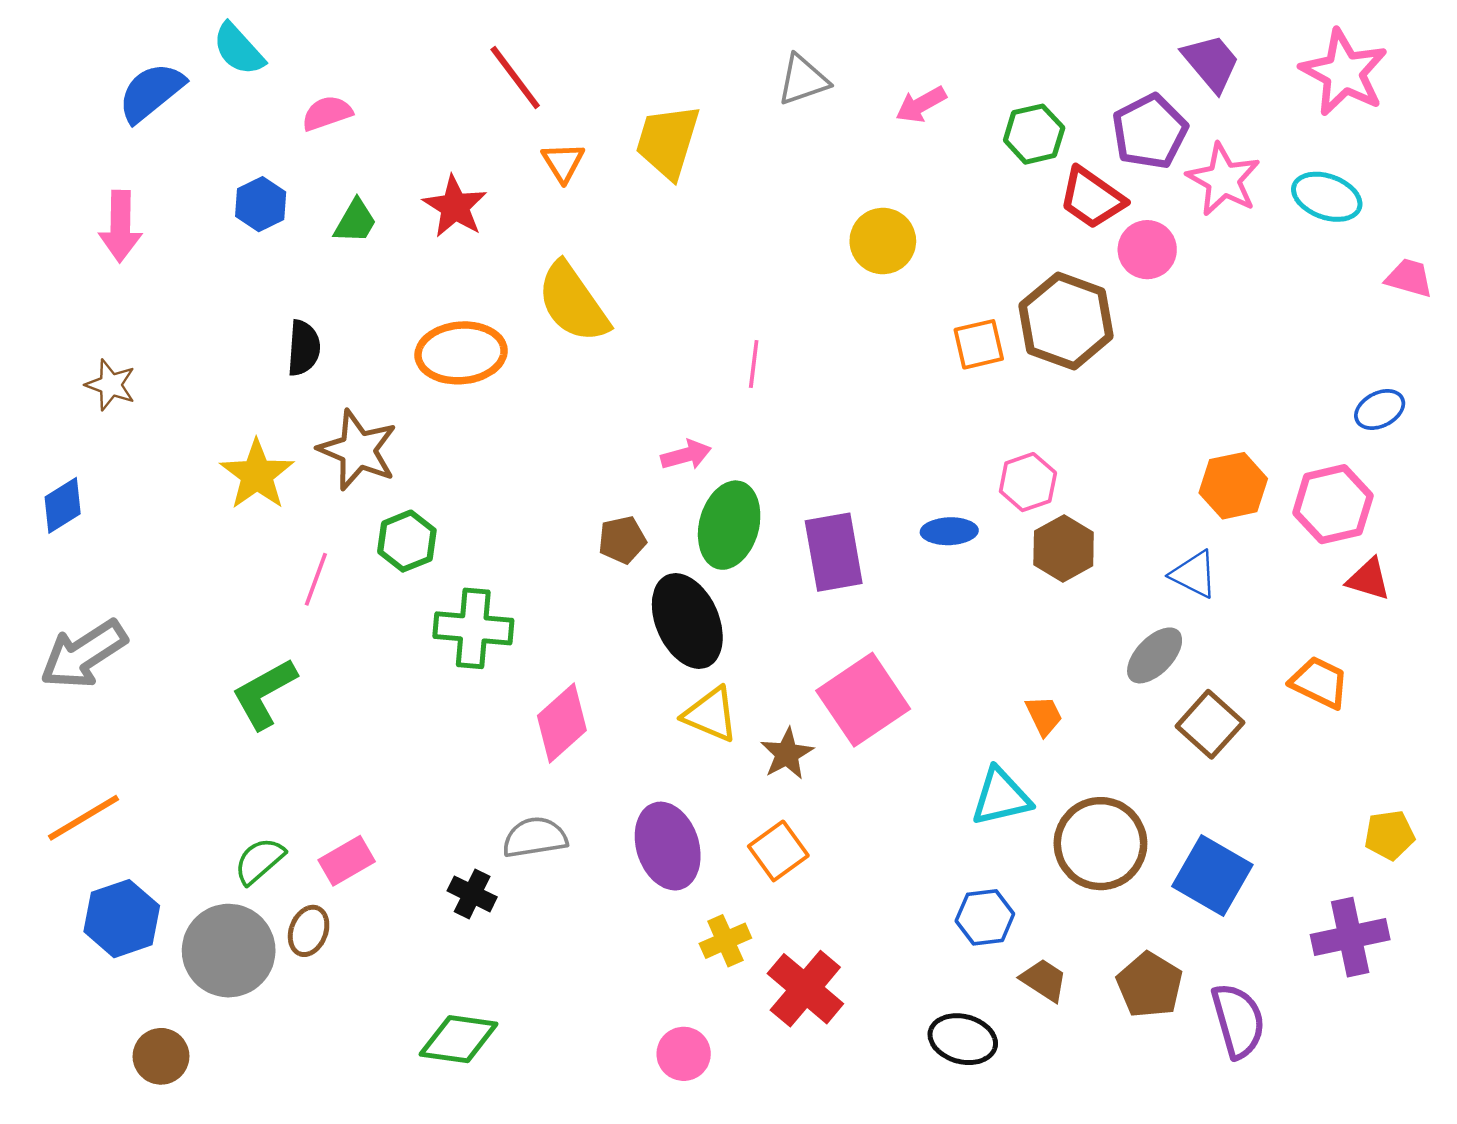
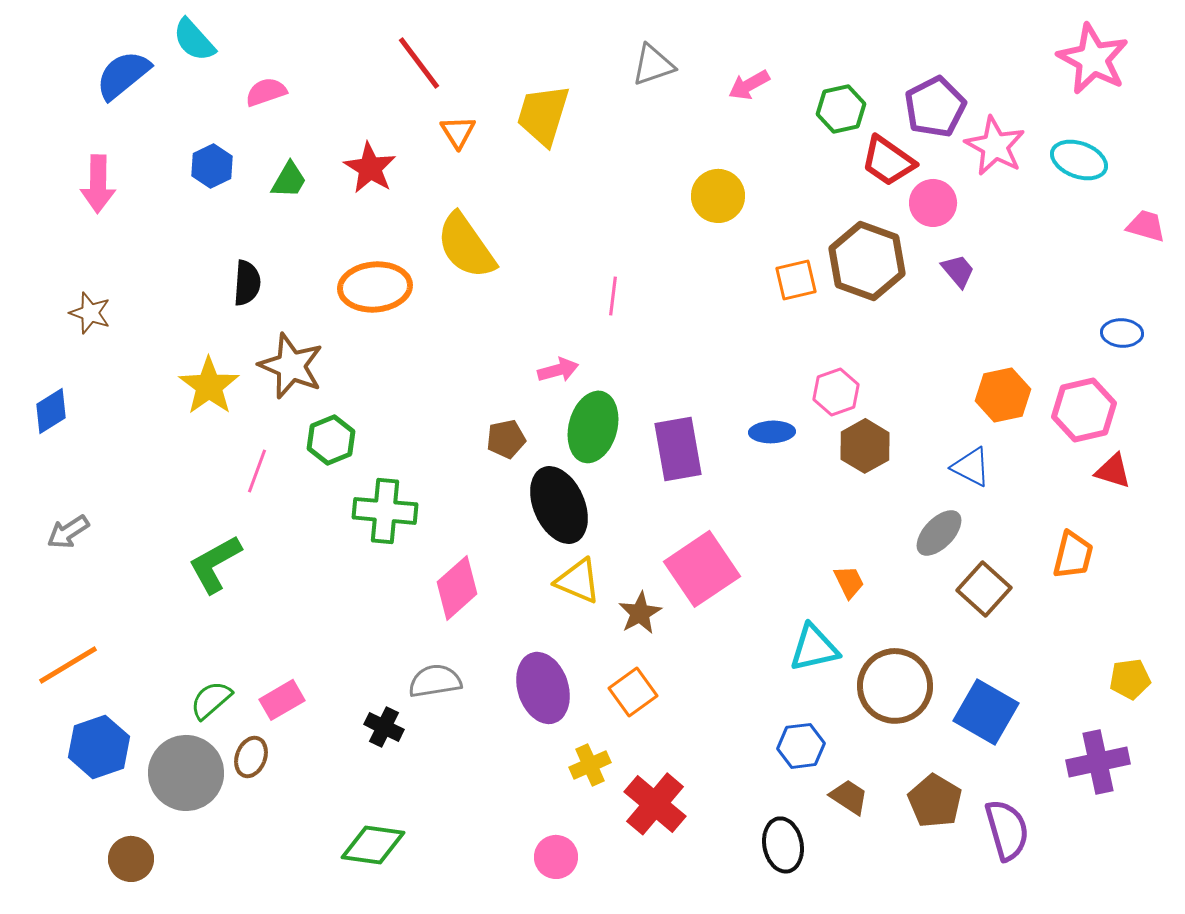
purple trapezoid: (1211, 63) -> (958, 271), moved, size x0.7
blue ellipse: (1380, 409) -> (1122, 333), turned 30
gray arrow: (84, 654) -> (68, 532), size x0.6
orange trapezoid: (1319, 682) -> (1073, 555), turned 78
black ellipse: (963, 1039) -> (783, 845), turned 64

